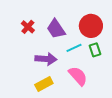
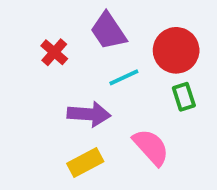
purple trapezoid: (56, 29) -> (108, 31), moved
cyan line: (74, 48) -> (124, 77), moved

